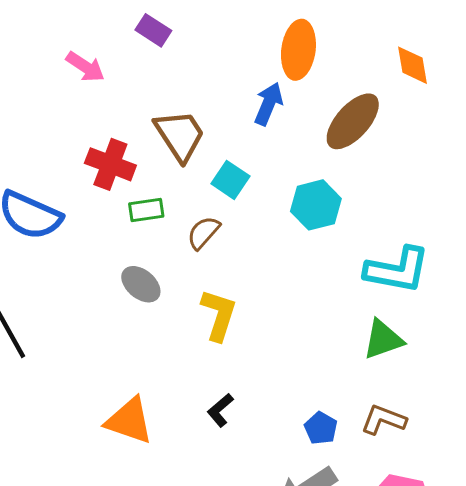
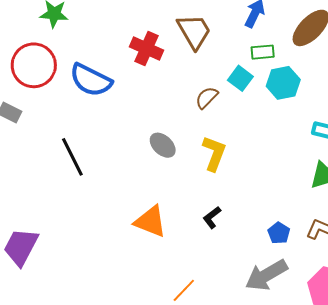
cyan square: (230, 180) -> (240, 78), moved
green rectangle: (146, 210) -> (263, 52), moved
gray ellipse: (141, 284) -> (163, 145), moved

